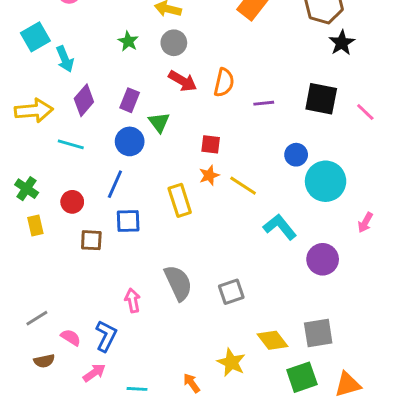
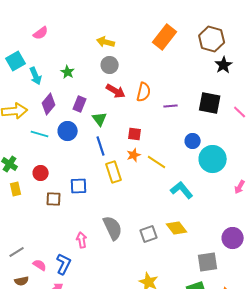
green star: (128, 41) -> (68, 72), moved
blue circle: (130, 141) -> (68, 131), moved
blue line: (115, 184) -> (101, 146), moved, turned -42
purple circle: (323, 259) -> (233, 238), moved
yellow diamond: (273, 340) -> (177, 228), moved

